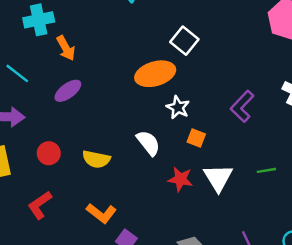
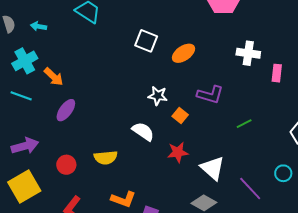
cyan line: (17, 73) -> (21, 96), moved
orange ellipse: (155, 74) -> (183, 53), moved, size x0.7
purple L-shape: (242, 106) -> (210, 95), moved, turned -100
orange square: (196, 138) -> (180, 116), turned 35
white triangle: (218, 178) -> (213, 168), moved

